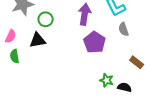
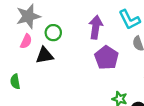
pink semicircle: (11, 36) -> (26, 41), moved
green semicircle: (15, 56) -> (15, 82), moved

